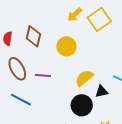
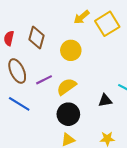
purple line: (43, 76) -> (44, 80), turned -35
yellow semicircle: (84, 78) -> (67, 87), moved
black circle: (82, 105) -> (68, 114), moved

